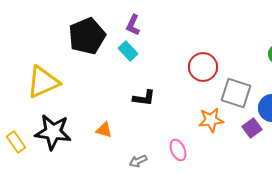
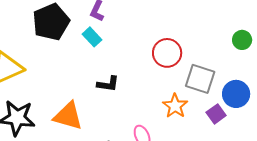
orange star: (211, 120) -> (175, 106), turned -30
orange triangle: (104, 130) -> (68, 116), size x1.8

